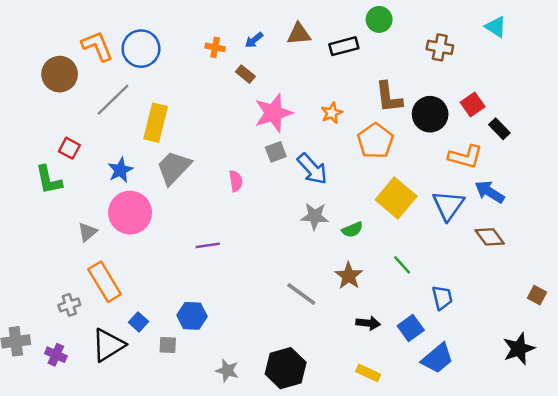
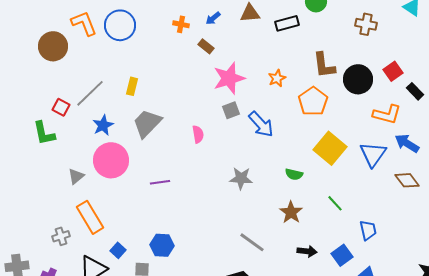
gray line: (113, 100) -> (90, 93), moved
yellow rectangle: (156, 123) -> (132, 86), size x0.6
gray star: (315, 216) -> (241, 178), moved
green semicircle: (352, 230) -> (294, 174), turned 36
purple line: (208, 245) -> (160, 182), moved
gray line: (301, 294) -> (252, 242), moved

